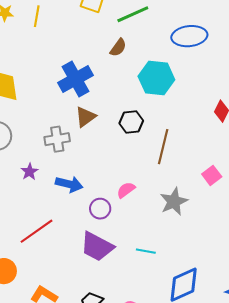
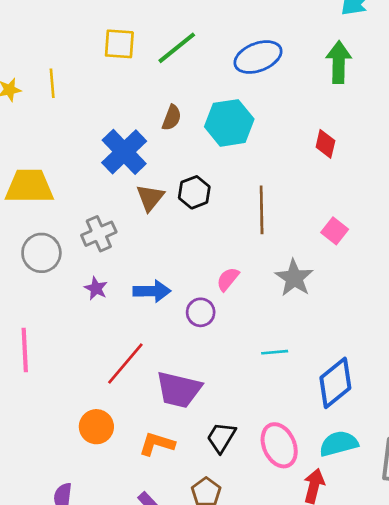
brown semicircle: (118, 48) -> (172, 118), moved
black hexagon: (131, 122) -> (194, 192), moved
gray cross: (57, 139) -> (99, 234), moved
purple trapezoid: (97, 247) -> (179, 390), moved

